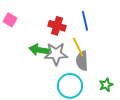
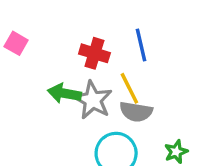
gray star: (56, 54) -> (93, 100), turned 30
gray semicircle: (82, 61) -> (136, 112), turned -78

